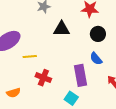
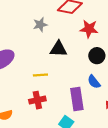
yellow line: (30, 57) -> (40, 75), moved
red cross: (43, 78) -> (37, 100), turned -35

